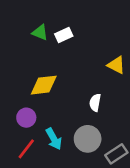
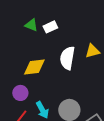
yellow triangle: (116, 65) -> (92, 51), turned -42
white semicircle: (95, 103) -> (67, 58), moved, size x1.6

